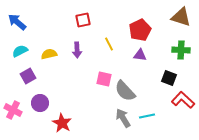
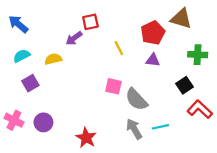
brown triangle: (181, 17) -> (181, 19), moved
purple arrow: (77, 50) -> (74, 38), moved, turned 56
black square: (169, 78) -> (184, 85), turned 35
purple circle: (40, 103) -> (43, 122), moved
red star: (62, 123) -> (86, 138), moved

